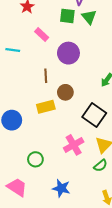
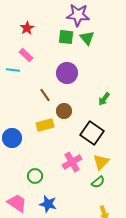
pink rectangle: (42, 35) -> (26, 55), moved
brown line: (46, 76) -> (45, 95), turned -32
blue star: (61, 188) -> (48, 204), moved

